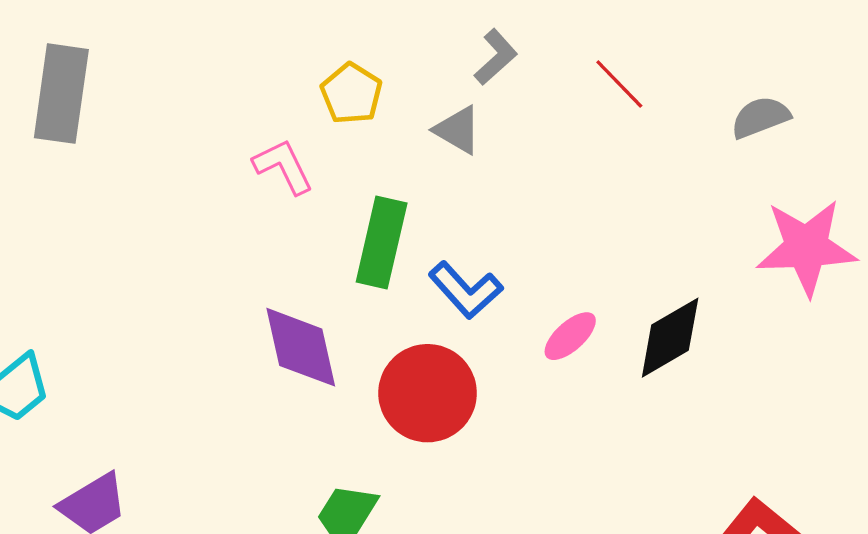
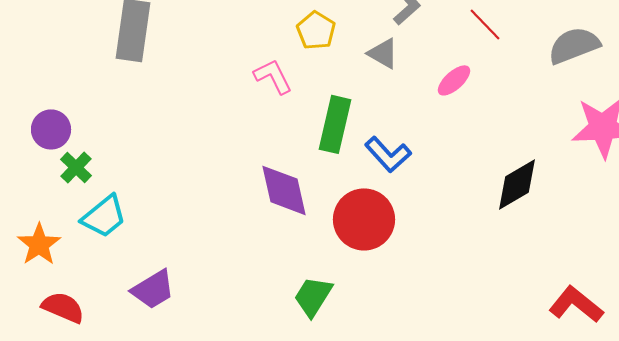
gray semicircle: (760, 117) -> (574, 45), size x1.4
pink ellipse: (570, 336) -> (454, 80), moved

